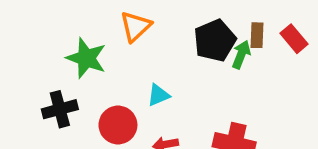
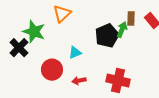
black pentagon: (215, 40) -> (107, 36), moved
black cross: (60, 109) -> (19, 48), moved, turned -30

